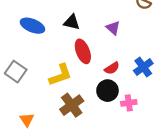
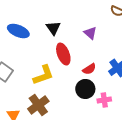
black triangle: (72, 22) -> (53, 28), turned 42
brown cross: (72, 105) -> (38, 105), moved

